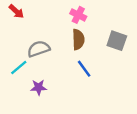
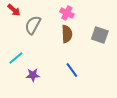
gray semicircle: (39, 49) -> (33, 25), moved, turned -42
blue line: (84, 69) -> (72, 70), moved

